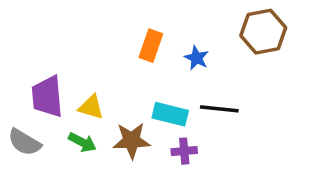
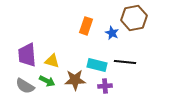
brown hexagon: (263, 32) -> (134, 18), moved
gray semicircle: (24, 142) -> (25, 86), moved

